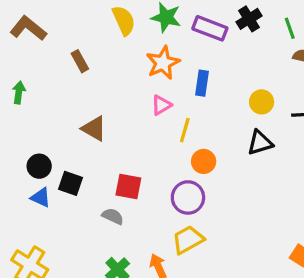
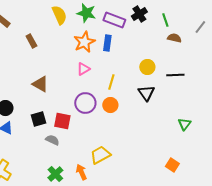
blue rectangle: (202, 83) -> (107, 43), moved
yellow line: (185, 130) -> (111, 82), moved
black triangle: (260, 143) -> (146, 93), turned -48
black square: (70, 183) -> (38, 119), moved, turned -35
purple circle: (188, 197) -> (85, 103), moved

